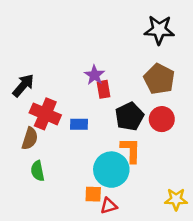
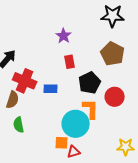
purple star: (94, 75) -> (64, 36), moved
red circle: (162, 119) -> (115, 97), moved

